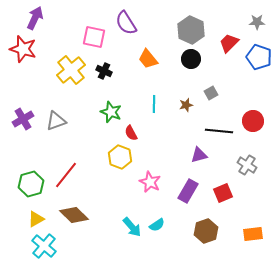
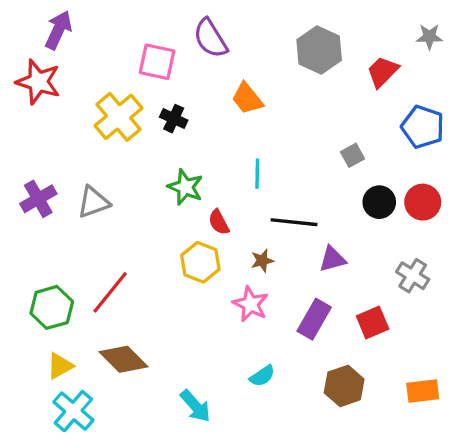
blue pentagon: (259, 57) -> (423, 127), moved
black circle: (191, 59) -> (379, 202), moved
brown star: (186, 105) -> (262, 261), moved
black line: (219, 131) -> (294, 222), moved
cyan arrow: (132, 227) -> (195, 406), moved

